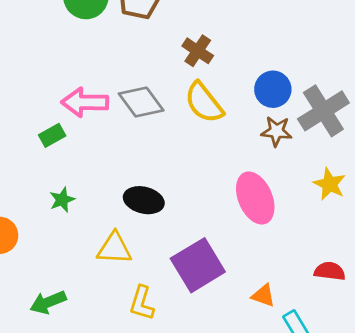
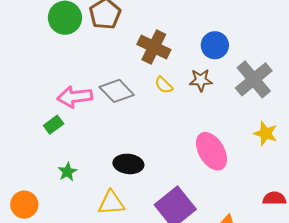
brown cross: (198, 51) -> (154, 47), size x1.4
blue circle: (273, 89) -> (215, 45), moved
yellow semicircle: (204, 103) -> (164, 85), size x0.6
brown star: (276, 131) -> (201, 80), moved

